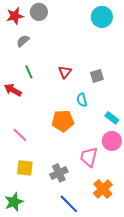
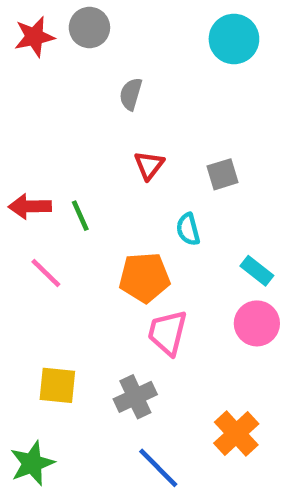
gray semicircle: (23, 41) -> (131, 94), moved, turned -32
green line: (29, 72) -> (80, 216), moved
red arrow: (13, 90) -> (30, 206), turned -30
pink line: (20, 135) -> (46, 273), moved
pink trapezoid: (89, 157) -> (167, 333), moved

